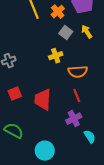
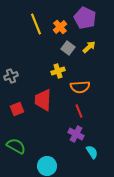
yellow arrow: (87, 32) -> (89, 47), turned 80
red trapezoid: (43, 100) -> (43, 100), moved
purple cross: (74, 119) -> (76, 134), turned -35

